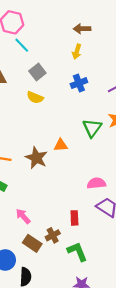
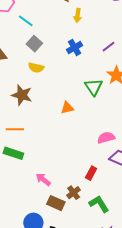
cyan line: (22, 45) -> (26, 21), moved
yellow arrow: (77, 52) -> (78, 15), moved
brown star: (36, 158) -> (22, 95), moved
red rectangle: (74, 218) -> (91, 173), turned 40

